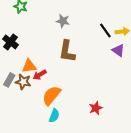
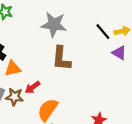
gray star: (63, 21) -> (54, 25), size x1.6
orange triangle: (29, 66) -> (13, 68), moved

